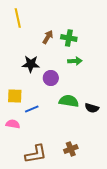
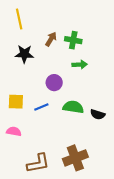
black star: (31, 64) -> (24, 54), moved
blue line: (32, 109) -> (41, 107), moved
brown cross: (71, 149) -> (75, 158), size x1.6

